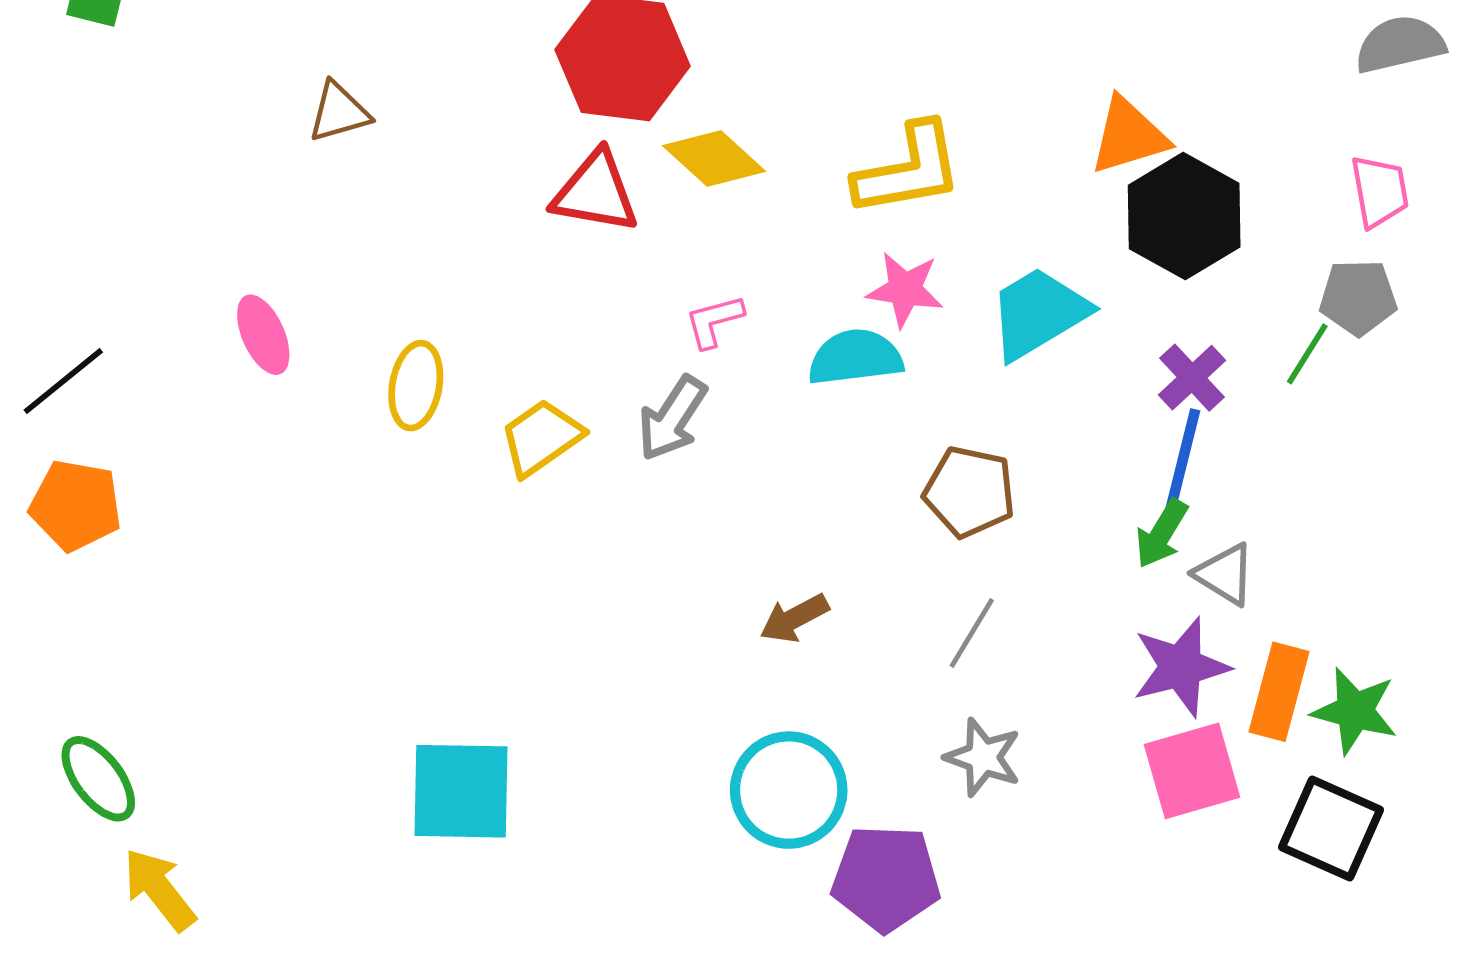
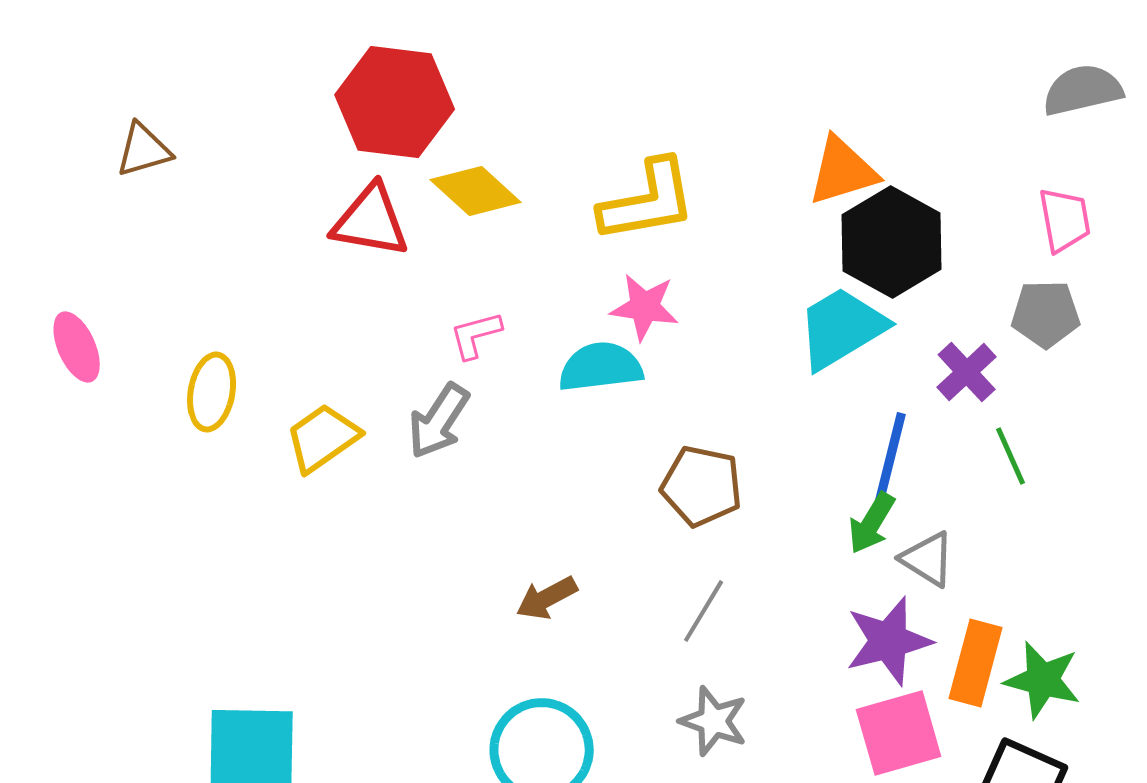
cyan trapezoid: (1038, 313) -> (842, 328), moved
green line: (1307, 354) -> (1011, 456), moved, turned -56
purple cross: (1192, 378) -> (967, 372), moved

